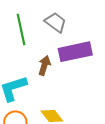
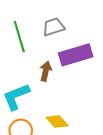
gray trapezoid: (56, 22) -> (54, 27), turned -50

